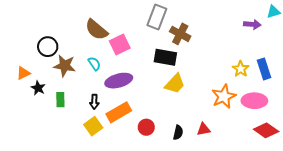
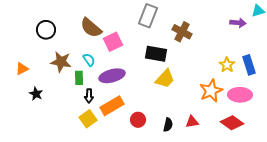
brown cross: (180, 34) -> (182, 32), moved
black circle: (48, 47) -> (46, 30), moved
black star: (38, 88) -> (36, 94), moved
green rectangle: (60, 100) -> (79, 78), moved
red diamond: (266, 130) -> (232, 123), moved

